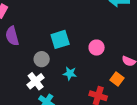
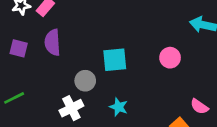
pink circle: (97, 48) -> (170, 58), moved

